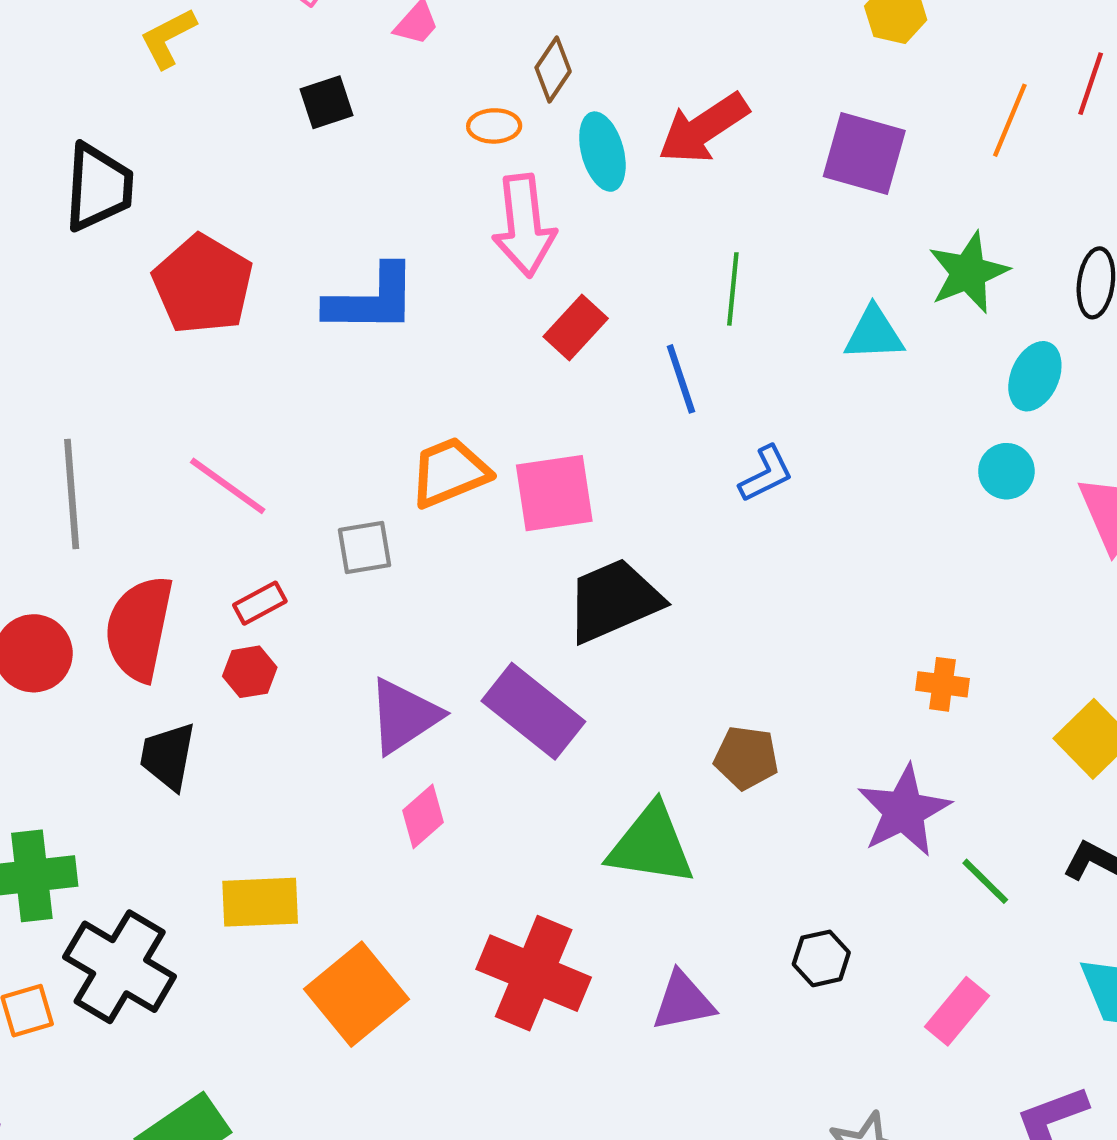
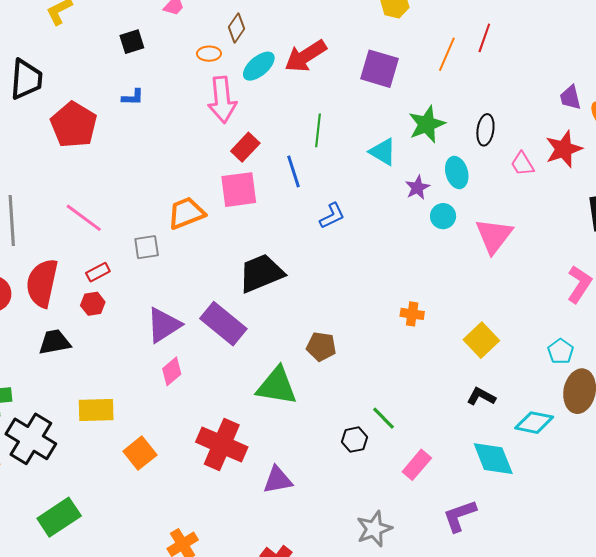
cyan ellipse: (602, 152) -> (259, 66), turned 64
blue L-shape: (371, 299) -> (133, 97), moved, size x0.5
cyan triangle: (874, 334) -> (383, 152), turned 32
cyan ellipse: (1035, 376) -> (457, 173), turned -40
pink square: (554, 493) -> (239, 190), moved
black trapezoid: (168, 756) -> (55, 342), turned 68
purple star: (904, 811) -> (417, 188), moved, size x0.6
green line: (985, 881) -> (384, 418), moved
orange square: (357, 994) -> (140, 453), size x0.7
purple triangle: (683, 1001) -> (278, 480), moved

